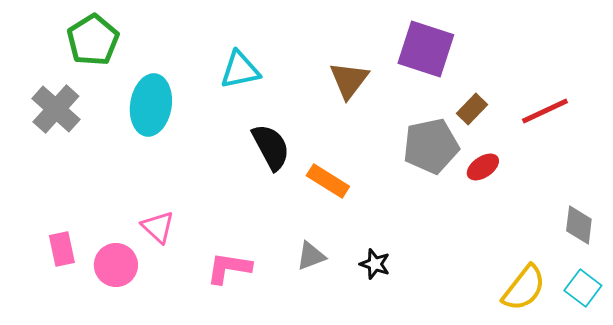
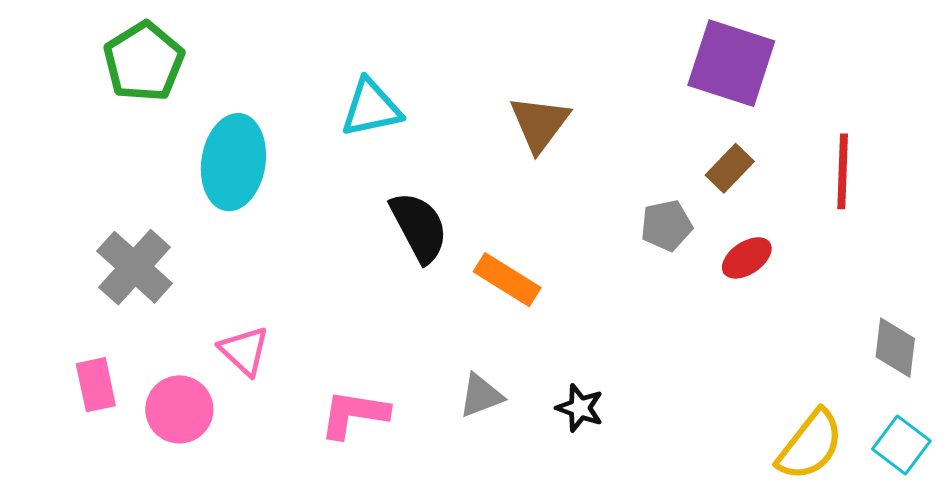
purple square: (426, 49) -> (731, 63), moved
gray cross: (56, 109) -> (135, 267), moved
red line: (545, 111) -> (843, 171), turned -63
gray pentagon: (431, 146) -> (666, 225), size x0.6

